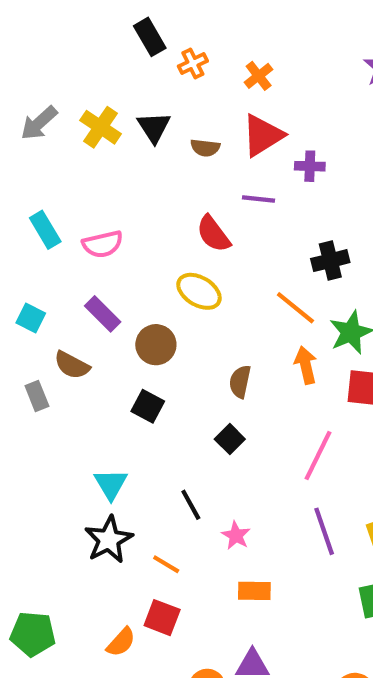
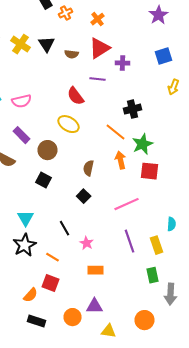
pink line: (318, 455) -> (126, 204), turned 40

